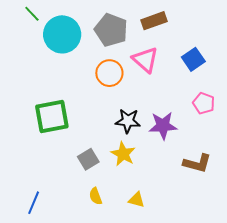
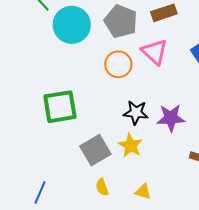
gray square: (88, 159) -> (95, 150), size x1.4

